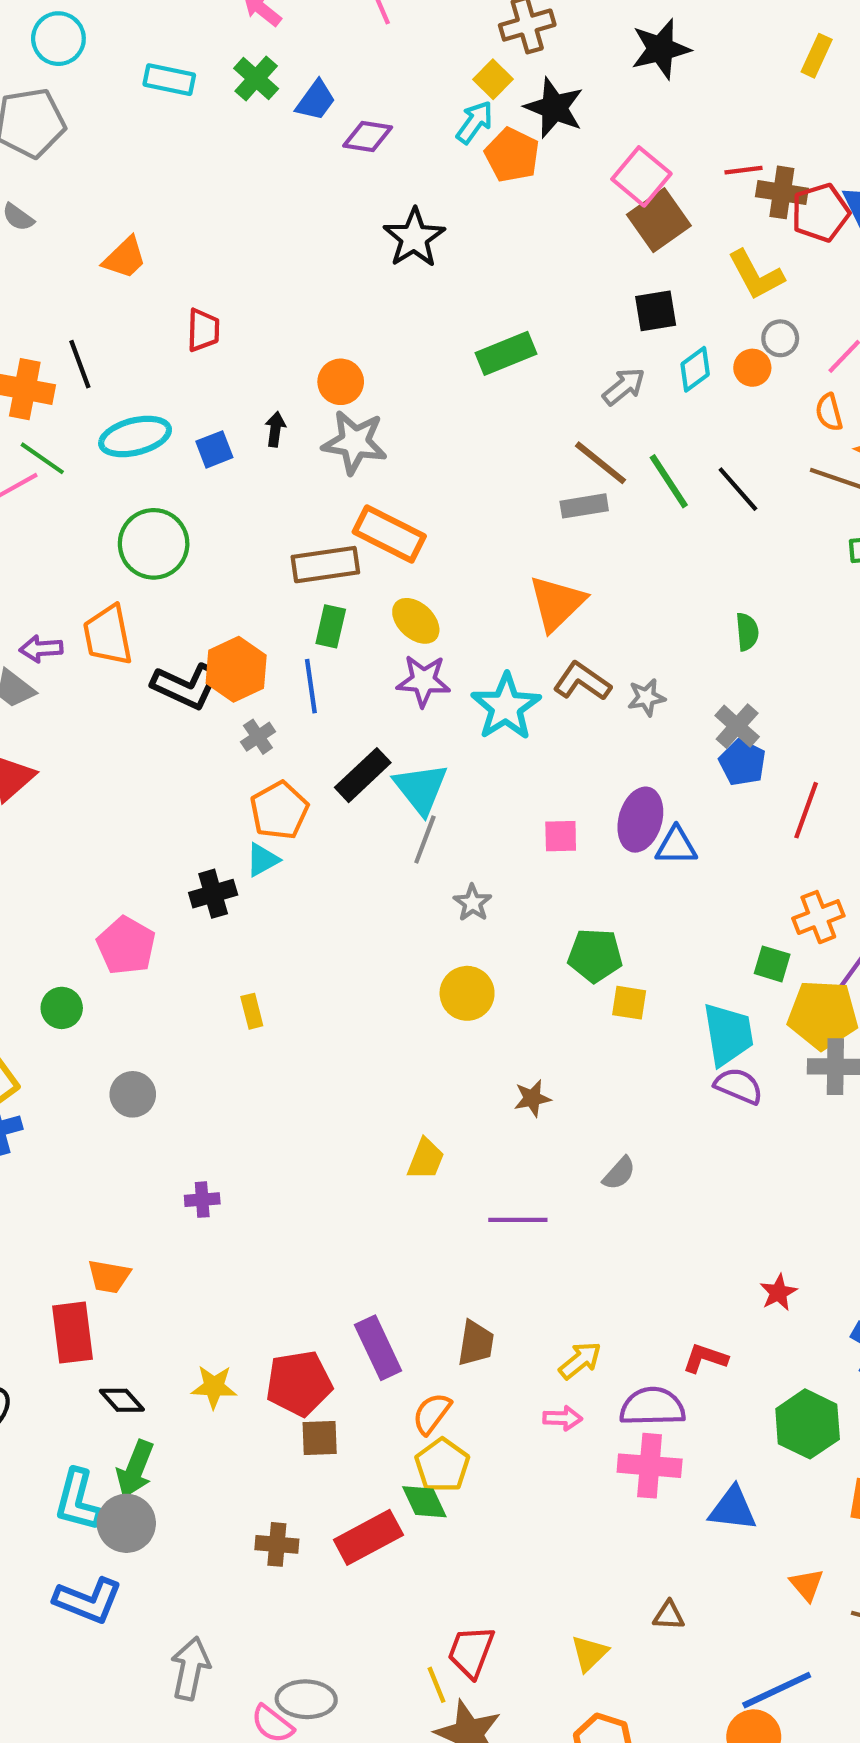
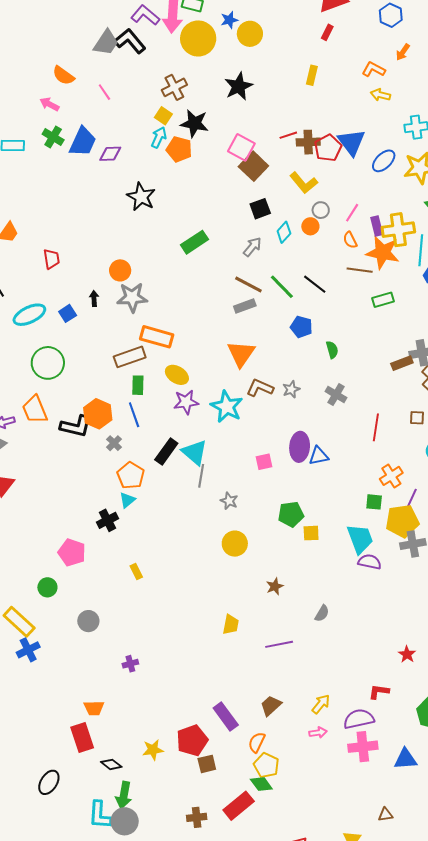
blue trapezoid: (316, 100) -> (83, 142), size x1.5
blue pentagon: (742, 763) -> (301, 327), moved
brown trapezoid: (476, 1343) -> (271, 706), turned -130

